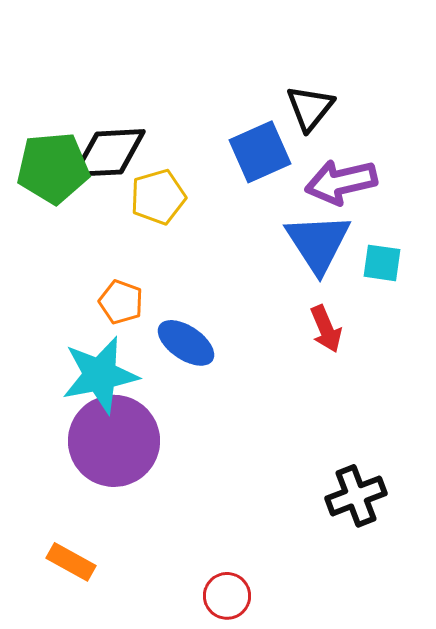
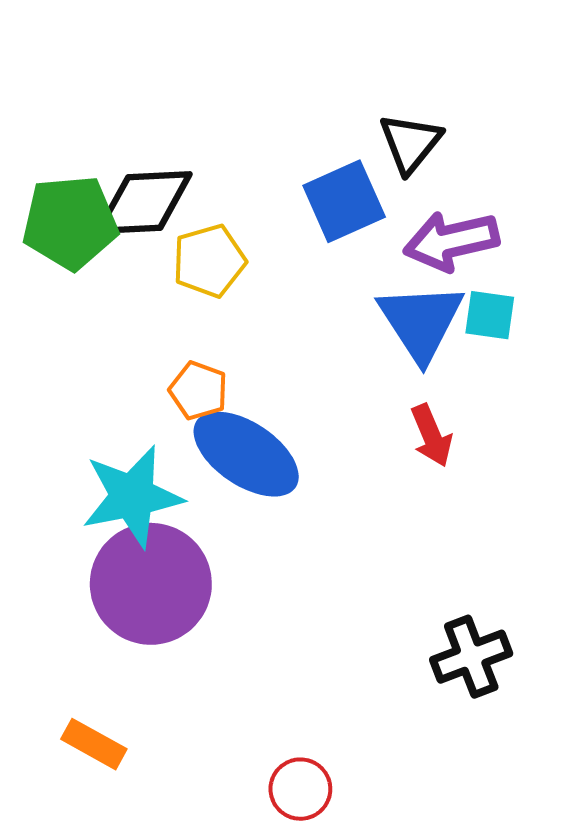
cyan square: (382, 263) -> (490, 315), moved
orange pentagon: (121, 302) -> (198, 391), moved
blue ellipse: (186, 343) -> (246, 454), size x1.4

